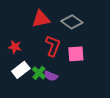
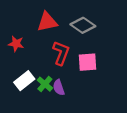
red star: (15, 47) -> (16, 44), moved
purple semicircle: (51, 76) -> (59, 87), turned 48

